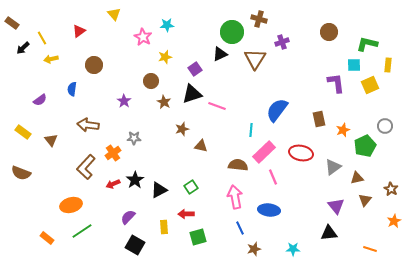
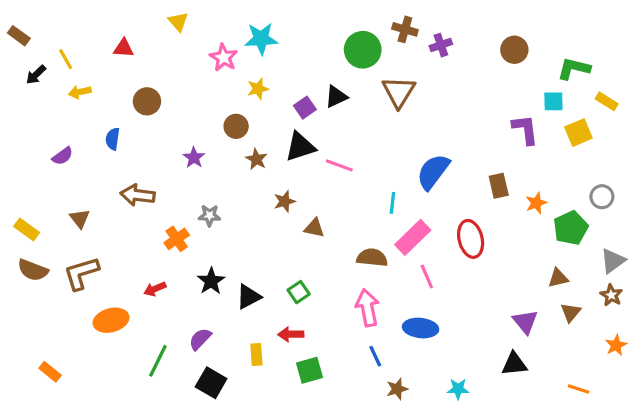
cyan star: (167, 25) -> (261, 39), size x1.5
red triangle: (79, 31) -> (124, 48), turned 40
purple cross: (282, 42) -> (441, 45), moved
black triangle: (220, 54) -> (336, 97), moved
yellow rectangle: (388, 65) -> (607, 101), turned -64
yellow rectangle: (23, 132) -> (27, 230), moved
red ellipse: (301, 153) -> (471, 239), turned 65
brown L-shape: (86, 167) -> (81, 273), moved, turned 30
gray triangle: (333, 167) -> (613, 261), moved
red arrow: (113, 184) -> (155, 289), moved
green line: (82, 231) -> (158, 361), moved, turned -30
orange rectangle: (47, 238) -> (50, 372), moved

